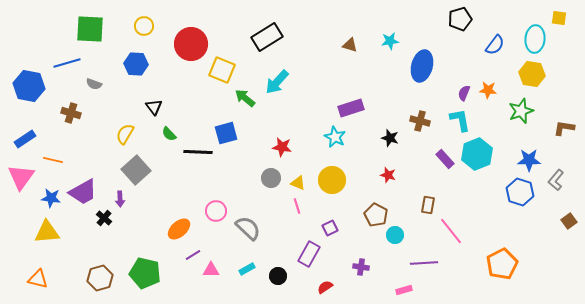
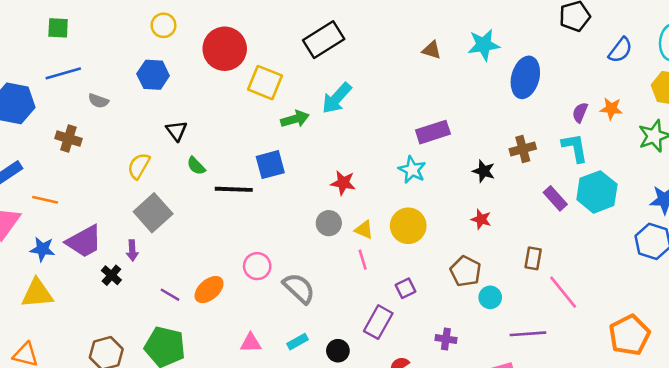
green square: (90, 29) -> (58, 28), moved, size x0.6
cyan star: (390, 41) -> (484, 45), size x1.4
green arrow: (245, 98) -> (295, 119), turned 125
brown cross: (420, 121) -> (523, 149), turned -30
purple line: (193, 255) -> (170, 295), moved, turned 63

